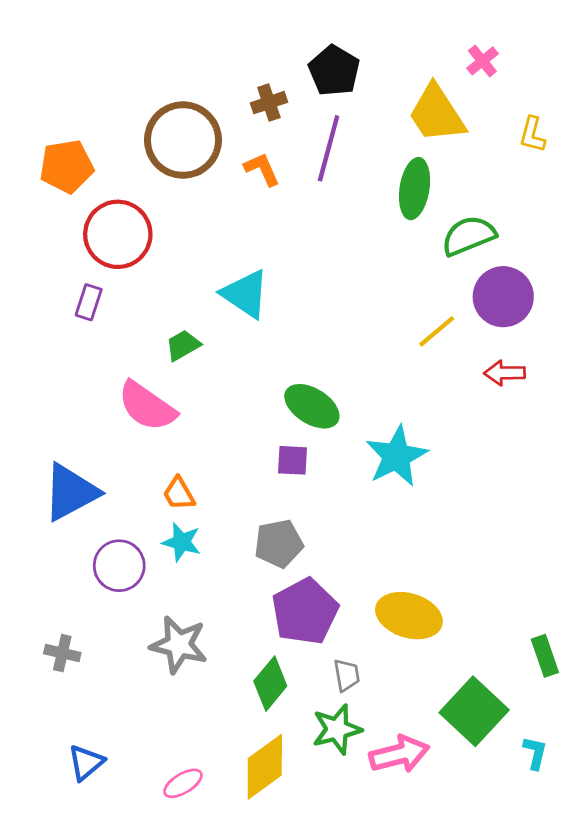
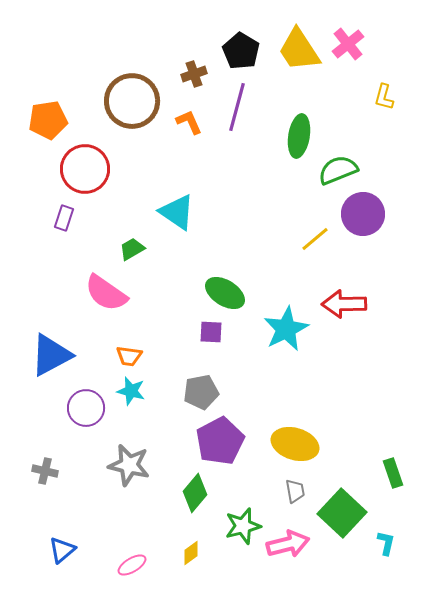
pink cross: (482, 61) -> (348, 44), size x1.4
yellow trapezoid: (437, 114) -> (299, 50), moved
red arrow: (505, 373) -> (344, 304), moved, size x1.5
orange trapezoid: (179, 494) -> (129, 356), turned -52
gray trapezoid: (347, 675) -> (295, 491), moved
yellow diamond: (265, 767) -> (191, 553), size x0.5

